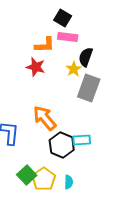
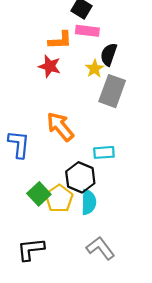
black hexagon: (62, 145) -> (80, 177), moved
cyan semicircle: (69, 182) -> (89, 202), size x1.5

